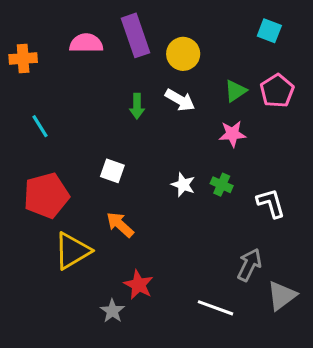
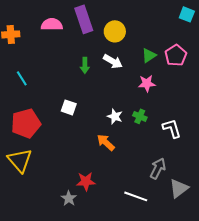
cyan square: (269, 31) -> (187, 14), moved
orange arrow: (120, 225) -> (106, 142), moved
yellow triangle: (72, 251) -> (20, 160), moved, turned -40
red star: (139, 285) -> (86, 181), turned -30

